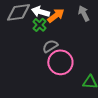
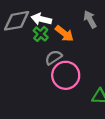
orange arrow: (56, 16) -> (64, 34), moved, turned 78

